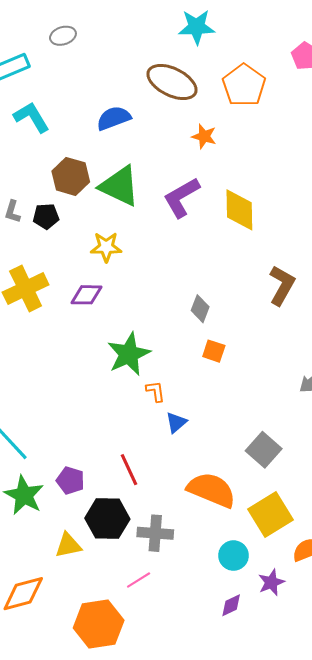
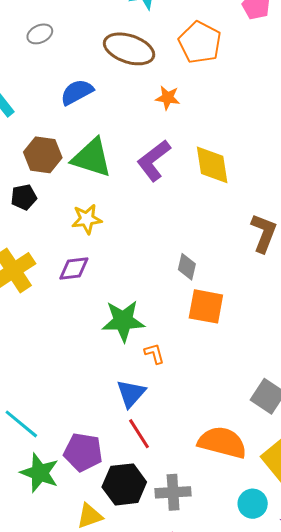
gray ellipse: (63, 36) -> (40, 34), moved
orange square: (214, 351) -> (206, 306), size x1.6
green star: (129, 354) -> (123, 321), turned 30
blue triangle: (176, 422) -> (131, 393), moved, size x1.4
purple pentagon: (70, 480) -> (83, 452), size x1.4

